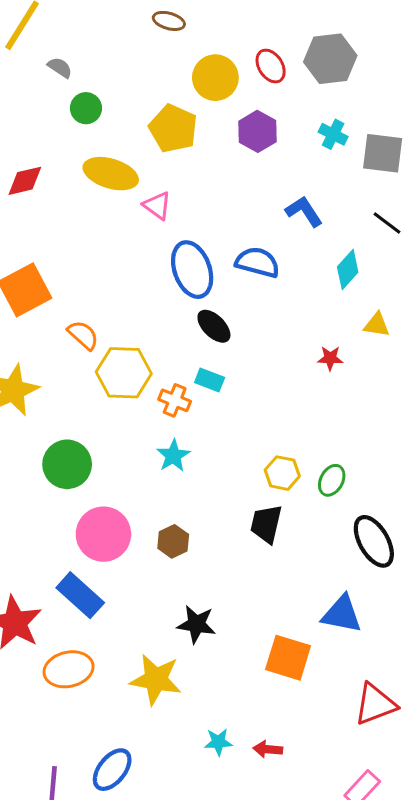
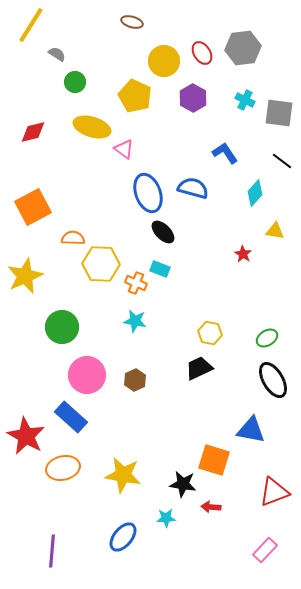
orange semicircle: (83, 335) -> (73, 238), turned -40
red star: (330, 358) -> (243, 254), turned 30
cyan star: (173, 456) -> (135, 321), turned -30
green ellipse: (332, 480) -> (267, 338), moved, turned 30
black trapezoid: (266, 524) -> (199, 368), turned 52
black star: (196, 624) -> (183, 484), moved
red arrow: (268, 749) -> (211, 507), moved
blue ellipse: (112, 770) -> (123, 537), moved

